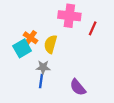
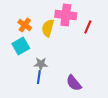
orange cross: (30, 38) -> (25, 25), moved
yellow semicircle: (50, 44) -> (48, 28), moved

